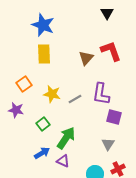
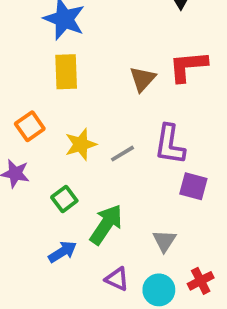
red L-shape: (111, 51) -> (188, 66), turned -75
yellow star: (52, 94) -> (81, 144), turned -30
gray triangle: (108, 144) -> (164, 241), moved
purple triangle: (63, 161) -> (117, 279), moved

